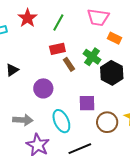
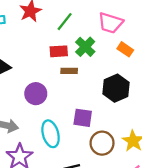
green cross: (92, 57) -> (85, 47), moved
brown rectangle: (69, 64) -> (69, 71), turned -64

